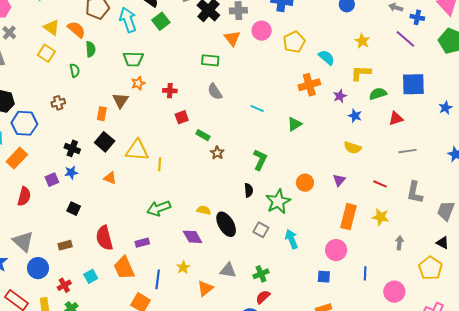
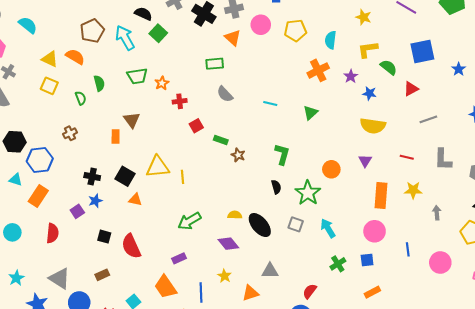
yellow pentagon: (294, 42) -> (295, 30), turned 30
green semicircle: (91, 49) -> (99, 83), moved
cyan semicircle: (326, 57) -> (331, 40), turned -114
orange star: (138, 83) -> (162, 83), moved
green semicircle: (378, 94) -> (389, 67), turned 66
black square: (105, 142) -> (125, 176), moved
yellow semicircle: (353, 148) -> (373, 126), size x1.4
red semicircle: (104, 238) -> (131, 246), moved
green cross: (261, 274) -> (338, 264), moved
orange triangle: (205, 288) -> (250, 293), turned 30

